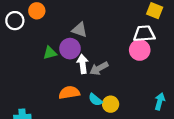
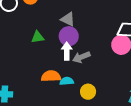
purple circle: (70, 49) -> (69, 36), moved
cyan semicircle: (95, 100) -> (67, 81), moved, turned 128

